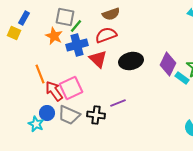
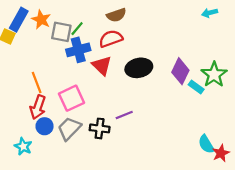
gray square: (65, 17) -> (61, 32), moved
blue rectangle: (24, 18) -> (19, 20), size x1.5
orange star: (54, 36) -> (41, 20), moved
red arrow: (54, 91) -> (38, 107), moved, turned -125
gray trapezoid: (69, 115) -> (69, 128), turned 110
cyan star: (36, 124) -> (23, 146), moved

